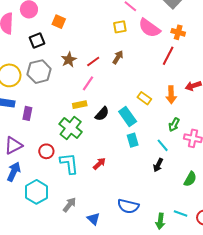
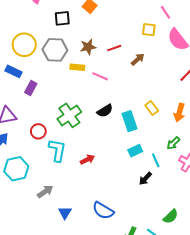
red line: (93, 62) -> (114, 48), moved
pink line: (88, 83) -> (100, 76), turned 63
yellow rectangle: (80, 105) -> (77, 67), moved
cyan rectangle: (133, 140) -> (135, 151), moved, turned 64
green semicircle: (190, 179) -> (171, 216), moved

